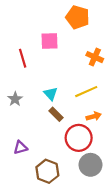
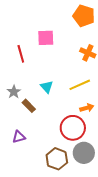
orange pentagon: (78, 17) -> (84, 16), moved
brown rectangle: (56, 114) -> (29, 106), moved
brown hexagon: (47, 171) -> (57, 159), moved

